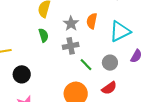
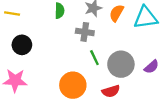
cyan triangle: (120, 31) -> (146, 18), moved
gray circle: (110, 63) -> (121, 64), size x1.5

